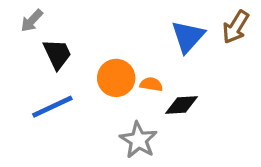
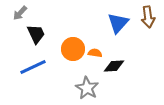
brown arrow: (236, 27) -> (148, 17), turned -40

